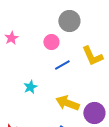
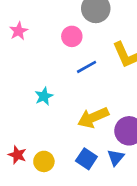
yellow arrow: (67, 103) -> (93, 118), turned -45

